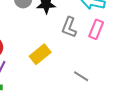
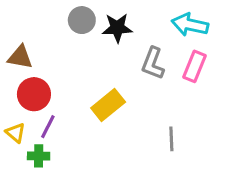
gray line: (81, 76) -> (171, 139), turned 56

